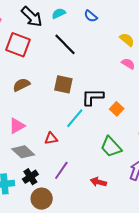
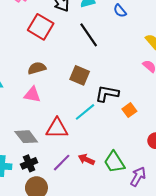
pink triangle: (17, 126) -> (32, 95), moved, turned 30
red triangle: (51, 138) -> (57, 128), size x1.6
green trapezoid: (111, 147) -> (114, 162), moved
red arrow: (98, 182) -> (86, 159), moved

